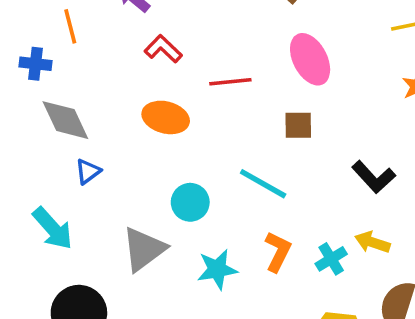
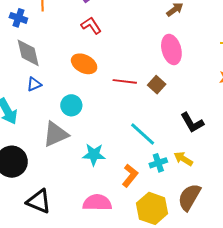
red line: (230, 82) -> (125, 81), moved
brown square: (298, 125) -> (157, 85), turned 30
cyan line: (263, 184) -> (143, 134), moved
cyan circle: (190, 202) -> (71, 105), moved
orange L-shape: (278, 252) -> (130, 175), moved

